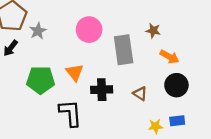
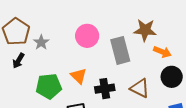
brown star: (153, 31) -> (145, 30), size x1.6
brown triangle: (140, 94) -> (140, 88), size x1.5

